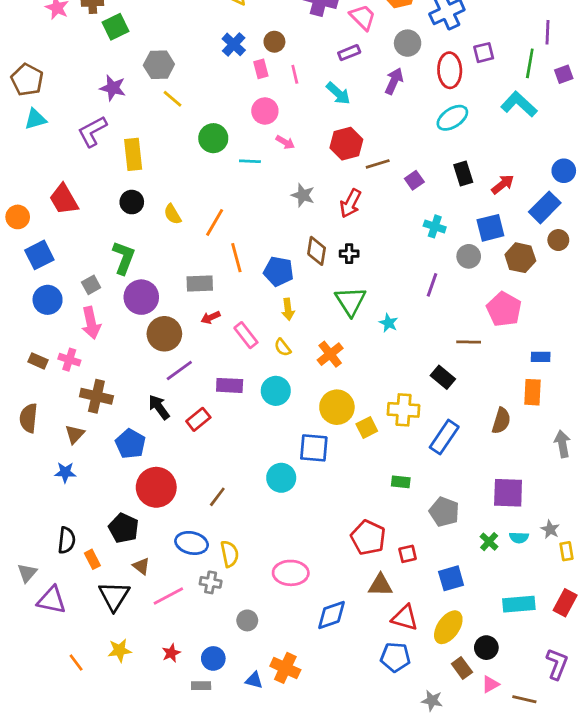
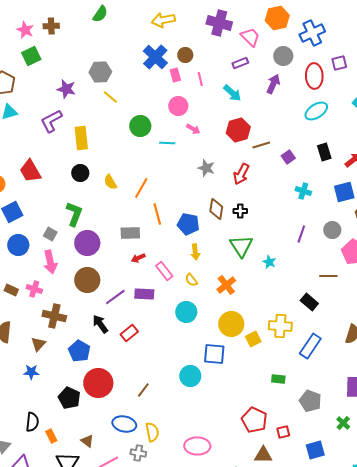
green square: (115, 27) -> (31, 56), moved
blue cross: (234, 44) -> (155, 57), size x1.4
gray circle: (469, 256) -> (332, 230), moved
gray square: (91, 285) -> (50, 234), turned -32
brown circle: (164, 334) -> (87, 280), moved
purple rectangle: (230, 385) -> (144, 294), moved
black pentagon: (124, 528) -> (69, 398), moved

